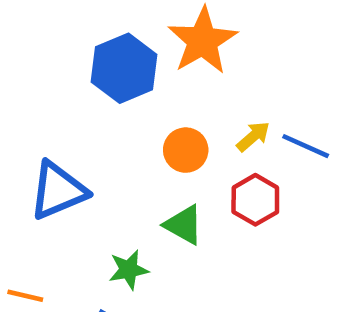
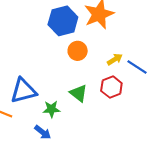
orange circle: (186, 150) -> (78, 51), moved
blue triangle: (58, 191) -> (23, 91), moved

